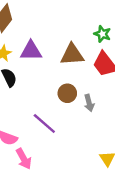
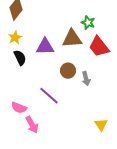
green star: (102, 34) -> (88, 23), moved
purple triangle: (31, 51) -> (45, 47), moved

